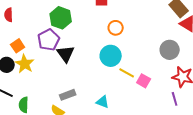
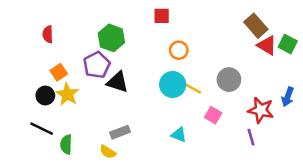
gray circle: (170, 50) -> (229, 80), moved
black triangle: (66, 54) -> (118, 82), turned -36
yellow line: (127, 73) -> (192, 88), moved
cyan triangle: (103, 102) -> (179, 135), moved

